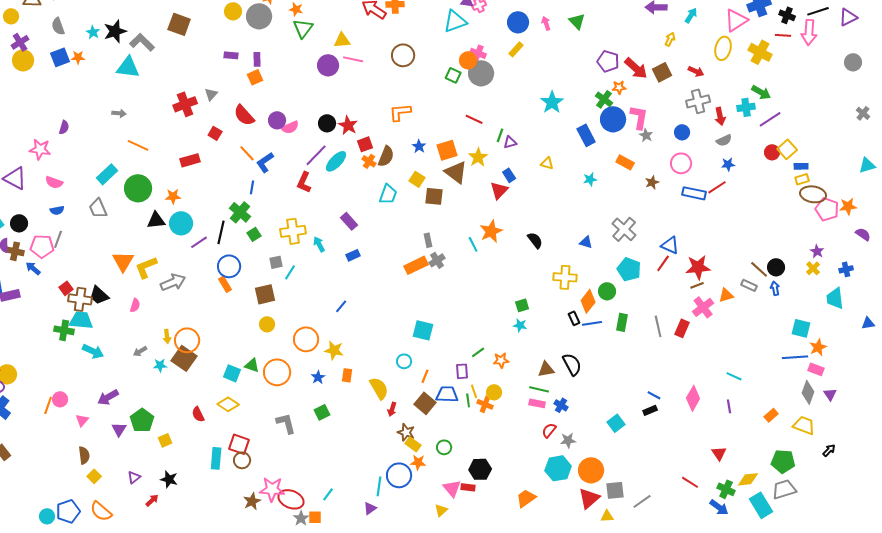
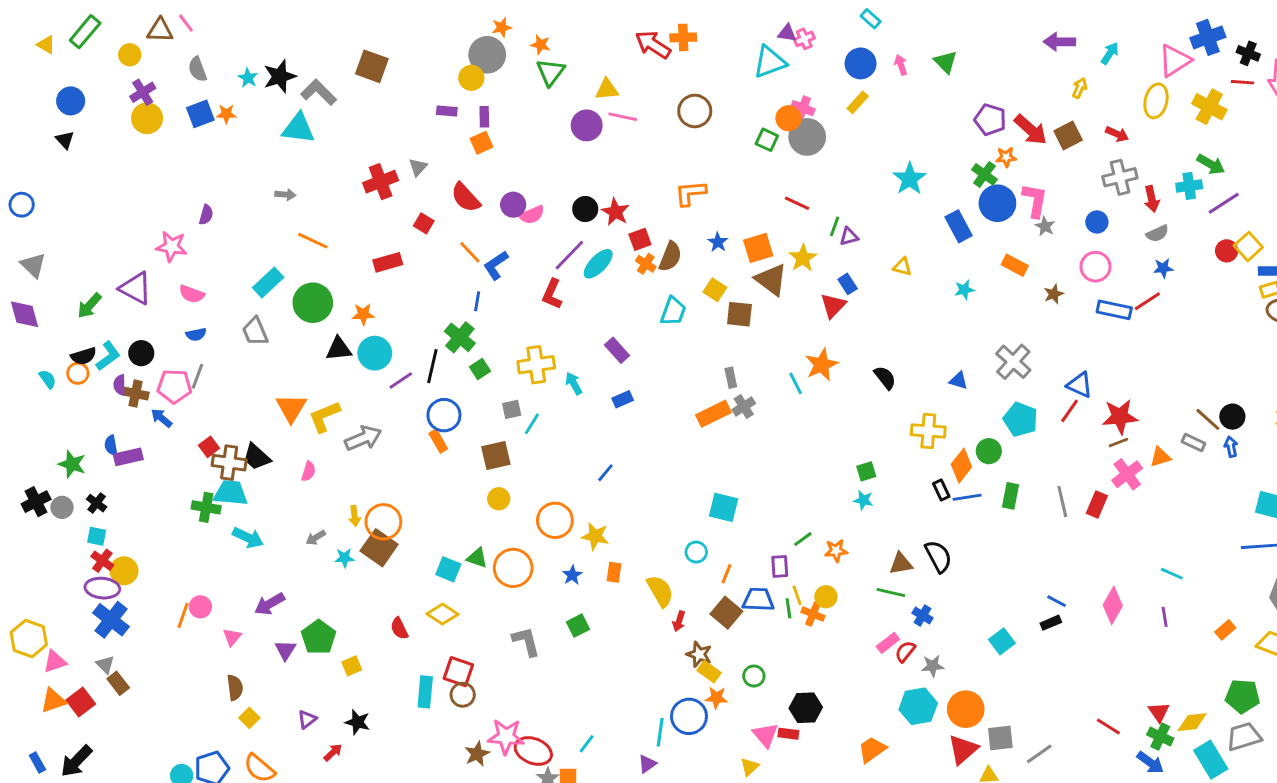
yellow circle: (233, 11) -> (471, 78), moved
pink rectangle: (537, 403) -> (888, 643), moved, turned -49
red triangle: (719, 453) -> (1159, 712), moved

